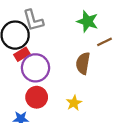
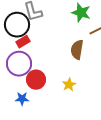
purple circle: (35, 68) -> (19, 64), moved

